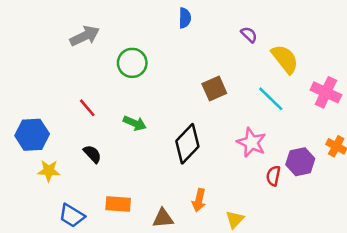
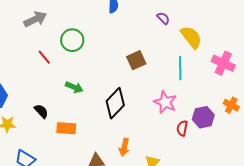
cyan line: (271, 99) -> (180, 68), turned 45
red line: (87, 108) -> (44, 57), moved
orange rectangle: (118, 204) -> (66, 128), moved

